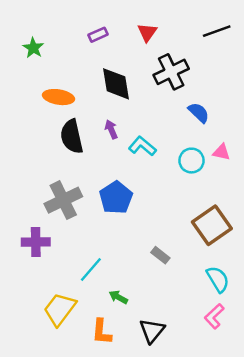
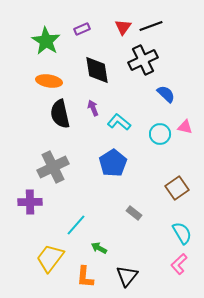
black line: (217, 31) -> (151, 26), moved
green star: (33, 48) -> (46, 41), moved, size x1.6
blue pentagon: (116, 198) -> (113, 163), moved
brown square: (212, 225) -> (177, 188), size x0.7

